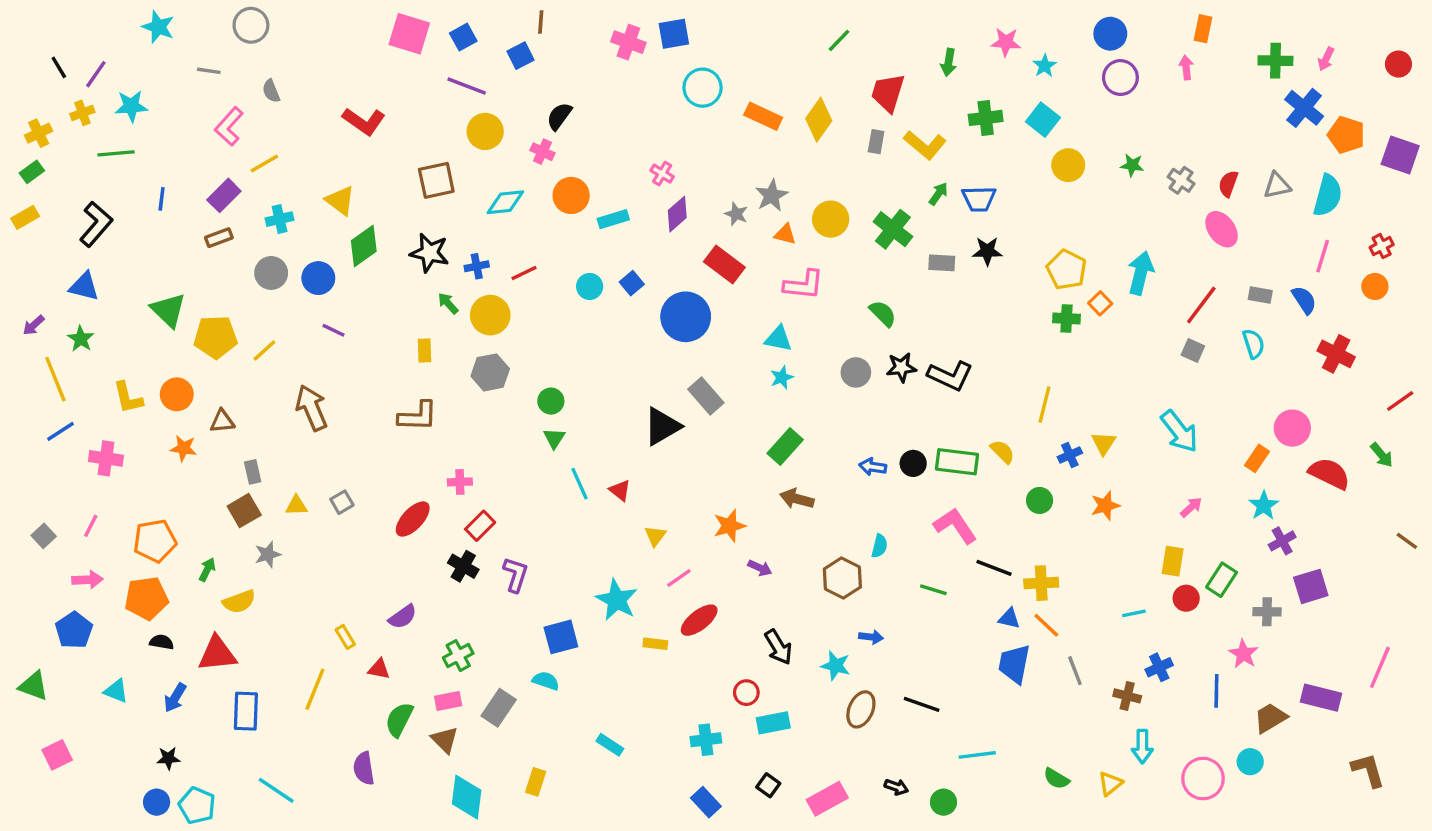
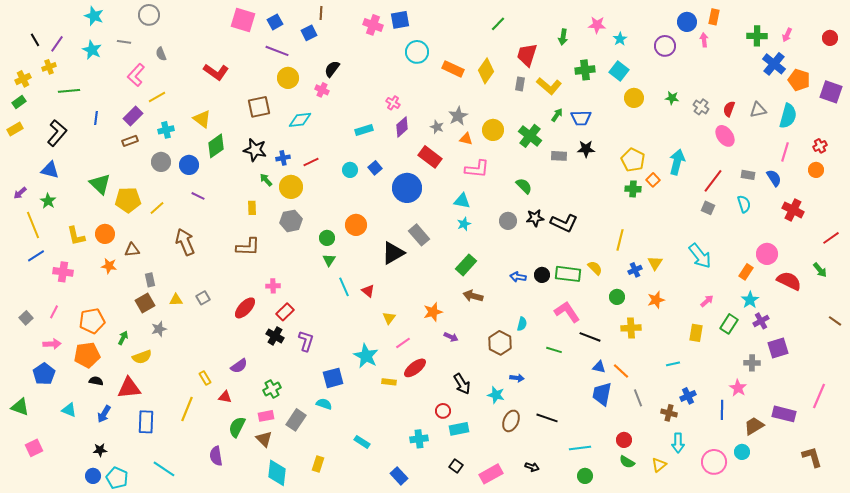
blue circle: (1110, 34) -> (687, 22), moved
cyan star: (131, 106) -> (92, 50), moved, turned 30
orange circle: (571, 195) -> (356, 225), moved
green rectangle: (1222, 580) -> (729, 324), moved
yellow cross: (1041, 583) -> (631, 328), moved
red circle: (1186, 598) -> (624, 440), moved
blue rectangle: (706, 802) -> (399, 476), moved
green circle: (943, 802) -> (585, 476), moved

